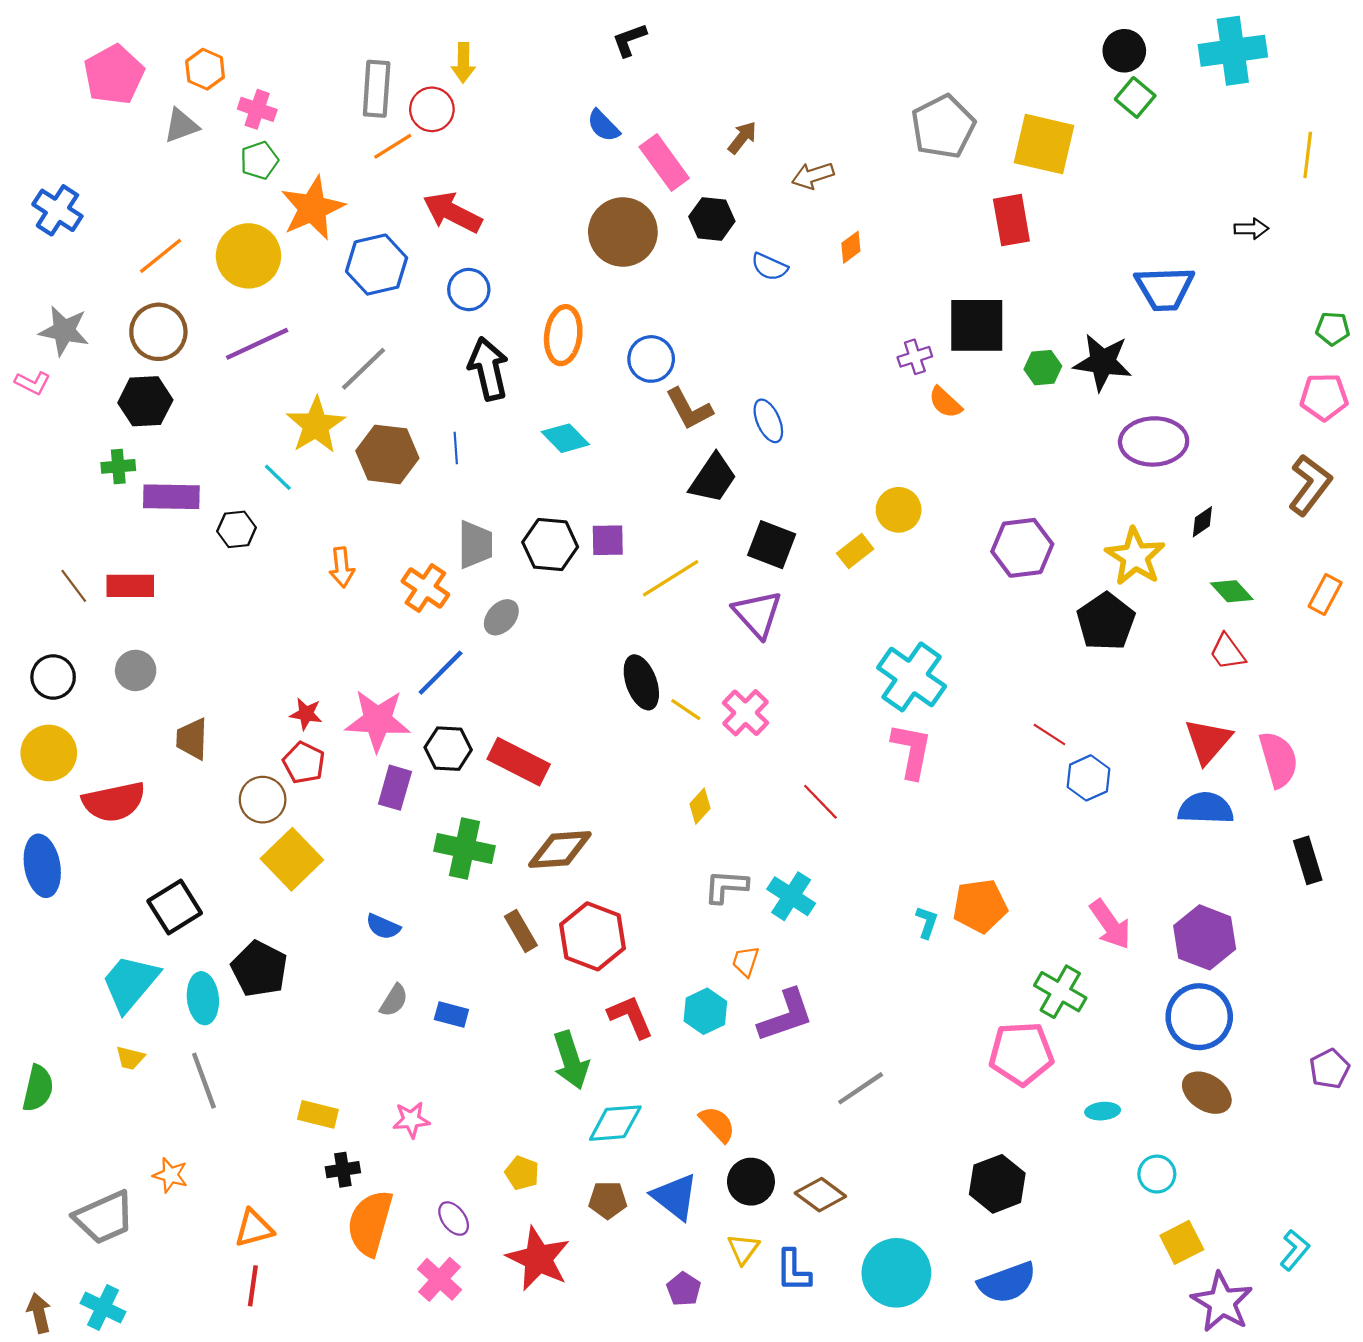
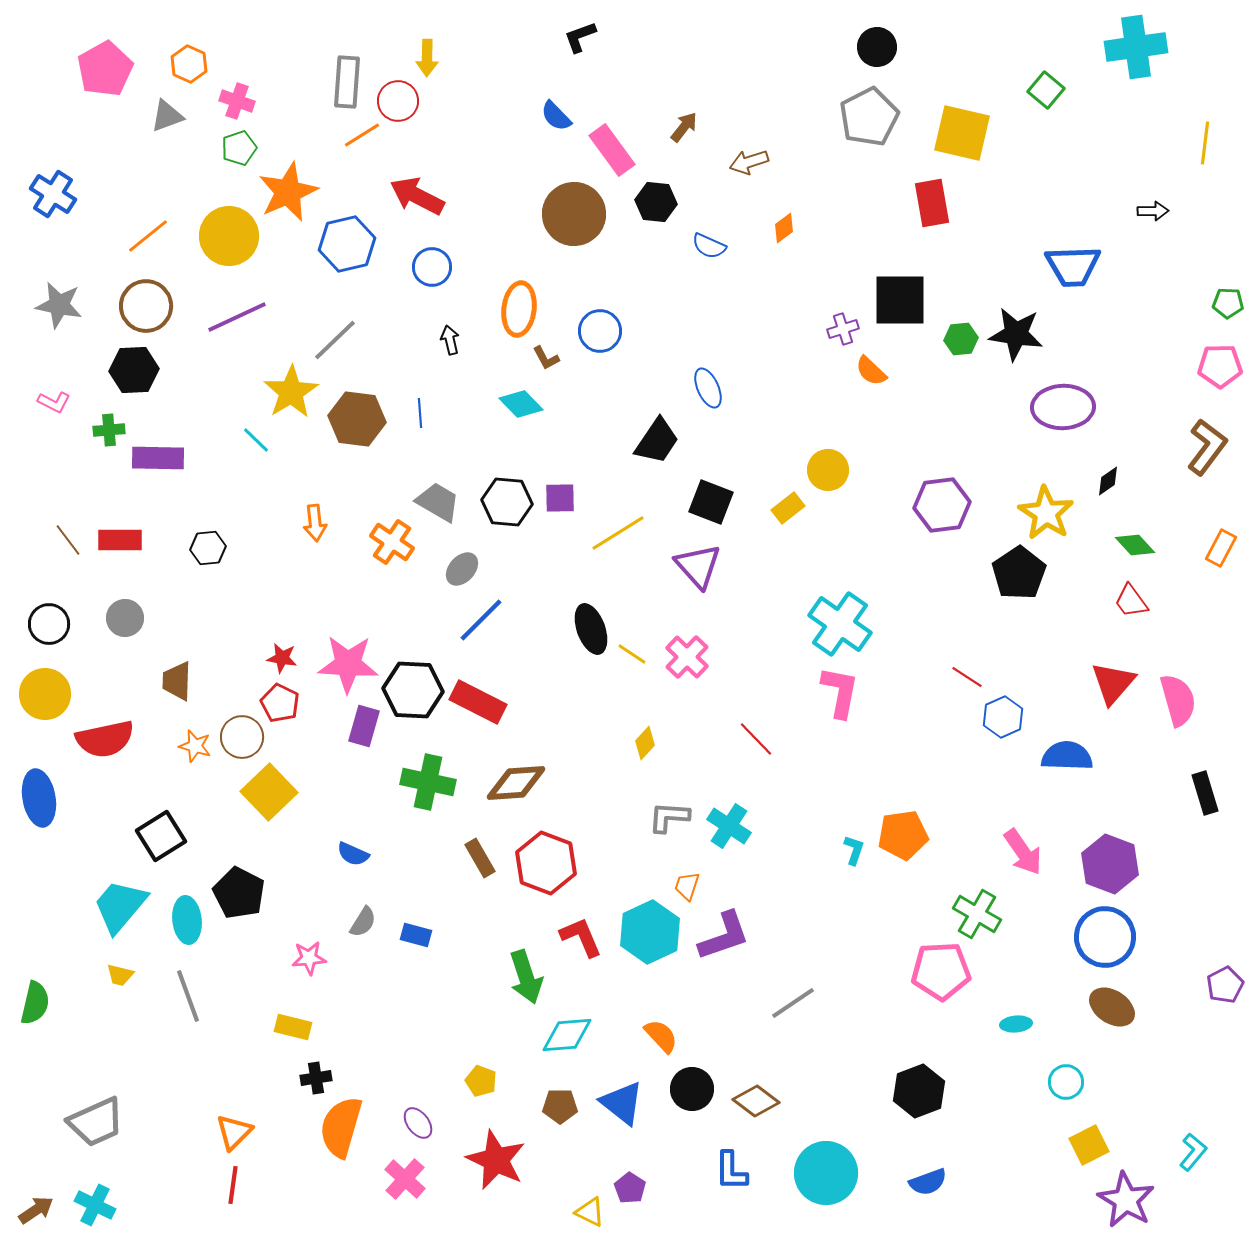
black circle: (1124, 51) -> (877, 47), moved
black arrow: (488, 369) -> (450, 340), size x0.5
pink L-shape: (32, 383) -> (54, 402), moved
brown L-shape: (689, 409) -> (546, 358), moved, size x0.6
black hexagon: (237, 529) -> (208, 548), moved
gray trapezoid: (475, 545) -> (438, 502), turned -60
blue line: (441, 673) -> (481, 620), moved
black hexagon: (448, 749) -> (413, 690), size x1.4
blue semicircle: (1206, 808) -> (1067, 756), moved
cyan hexagon: (705, 1011) -> (650, 932), size x1.5
pink star: (411, 1120) -> (309, 958), moved
orange star: (170, 1175) -> (195, 746), moved
orange triangle: (254, 1228) -> (234, 1132), turned -30
yellow triangle: (743, 1249) -> (590, 1212), moved, turned -40
blue semicircle: (1007, 1283) -> (928, 1182), size x0.7
brown arrow: (39, 1313) -> (36, 1210), turned 69

